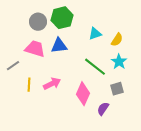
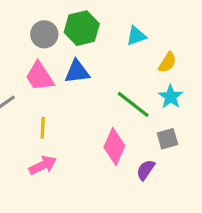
cyan triangle: (95, 34) -> (136, 36), moved
pink trapezoid: (35, 49) -> (40, 76), turned -140
pink arrow: (52, 84) -> (43, 165), moved
yellow line: (29, 85) -> (43, 128), moved

